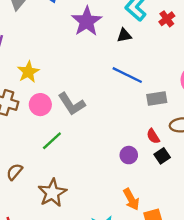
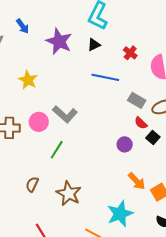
red cross: (167, 19) -> (130, 53), moved
yellow star: (28, 72) -> (28, 80), moved
gray rectangle: (157, 98) -> (137, 100), moved, turned 54

